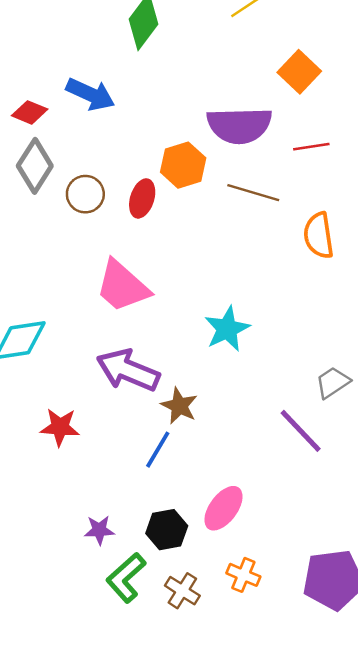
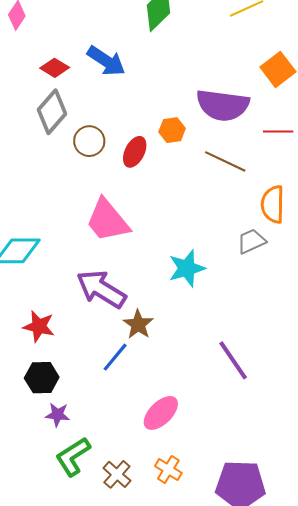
orange hexagon: (183, 165) -> (172, 130), size x0.7
gray trapezoid: (333, 382) -> (251, 241), moved
black hexagon: (167, 530) -> (42, 378), moved

